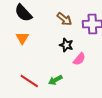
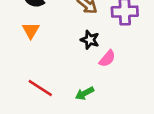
green arrow: (55, 80) -> (84, 93), moved

